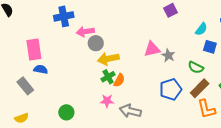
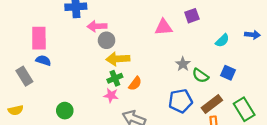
blue square: (210, 47) -> (228, 73), moved
pink triangle: (152, 49) -> (164, 27), moved
green semicircle: (196, 67) -> (200, 76), moved
orange semicircle: (119, 80) -> (135, 83), moved
pink star: (107, 101) -> (111, 95), moved

